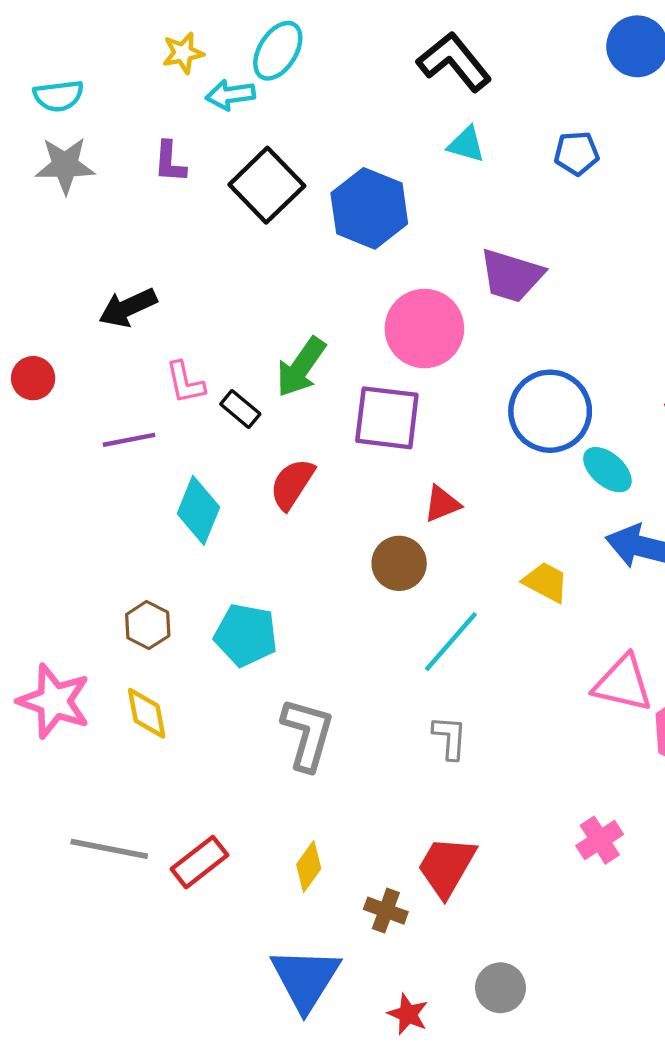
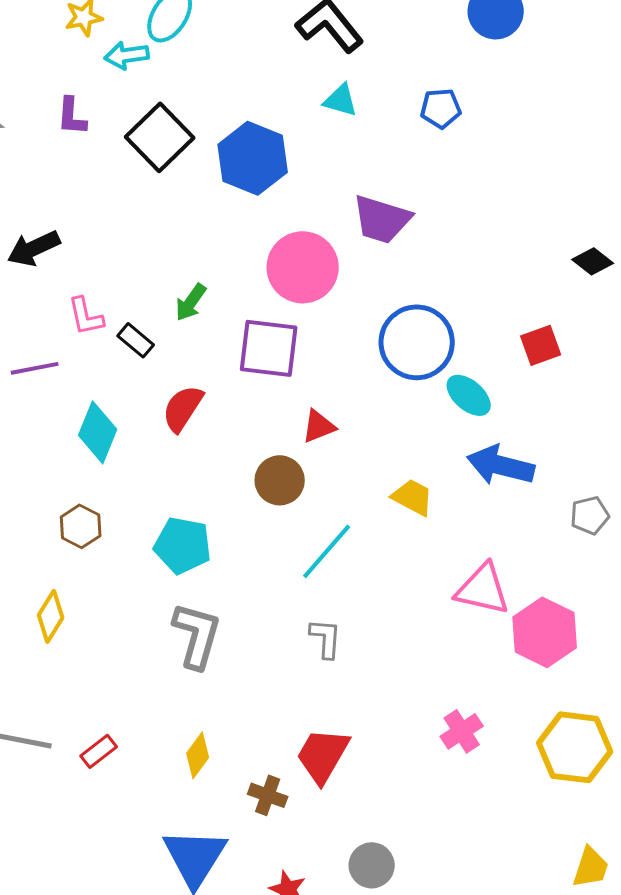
green arrow: (301, 367) -> (191, 302), size x0.7
brown hexagon: (148, 625) -> (81, 526), moved
cyan pentagon: (246, 635) -> (183, 545), moved
yellow diamond: (147, 713) -> (51, 616), turned 42
red rectangle: (200, 862) -> (99, 751), size x0.7

